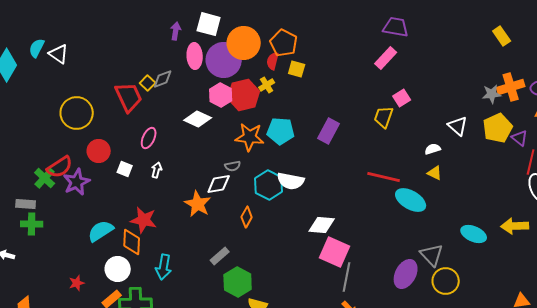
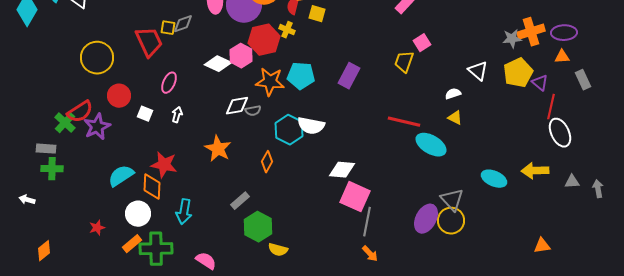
yellow square: (148, 83) -> (168, 28), turned -35
yellow cross: (267, 85) -> (287, 30), turned -35
pink hexagon: (221, 95) -> (241, 56), moved
white diamond: (219, 184) -> (237, 106), moved
yellow circle: (446, 281) -> (451, 221), moved

